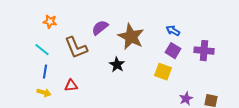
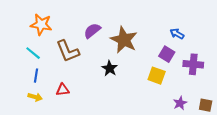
orange star: (50, 22) -> (41, 25), size x1.5
blue arrow: (173, 31) -> (177, 34), moved
purple cross: (204, 51) -> (193, 64), moved

